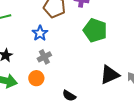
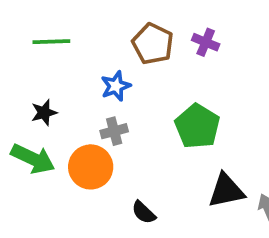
green pentagon: (95, 30) -> (197, 126), moved
orange circle: (36, 78) -> (91, 167), size x1.5

